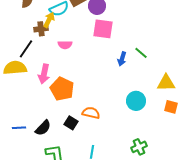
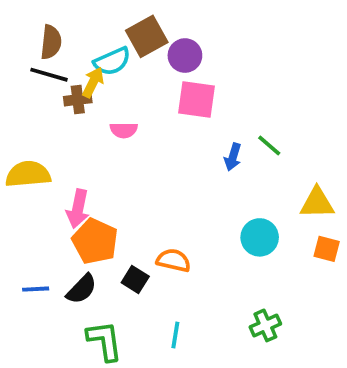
black line: (26, 49) -> (49, 75), moved, turned 72
pink arrow: (44, 74) -> (78, 209), moved
orange pentagon: (62, 89) -> (95, 241), moved

